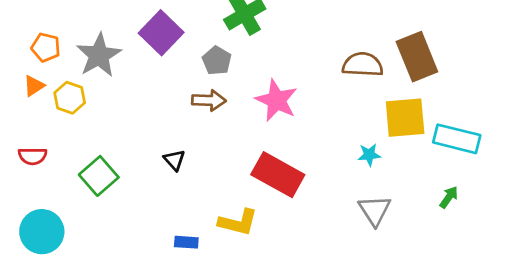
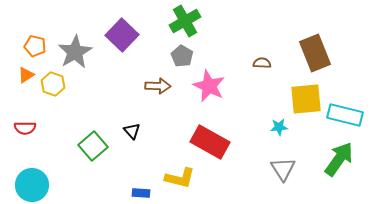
gray pentagon: (217, 61) -> (182, 56), moved
brown semicircle: (363, 65) -> (262, 63), moved, size x0.6
green square: (99, 176) -> (93, 146), moved
green arrow: (449, 197) -> (339, 159), size x2.0

